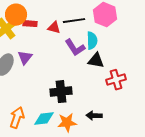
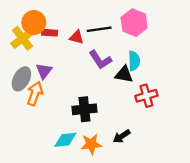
cyan semicircle: (92, 41) -> (134, 61), moved
black arrow: (94, 116) -> (122, 136), turned -35
orange arrow: (17, 118) -> (35, 93), moved

